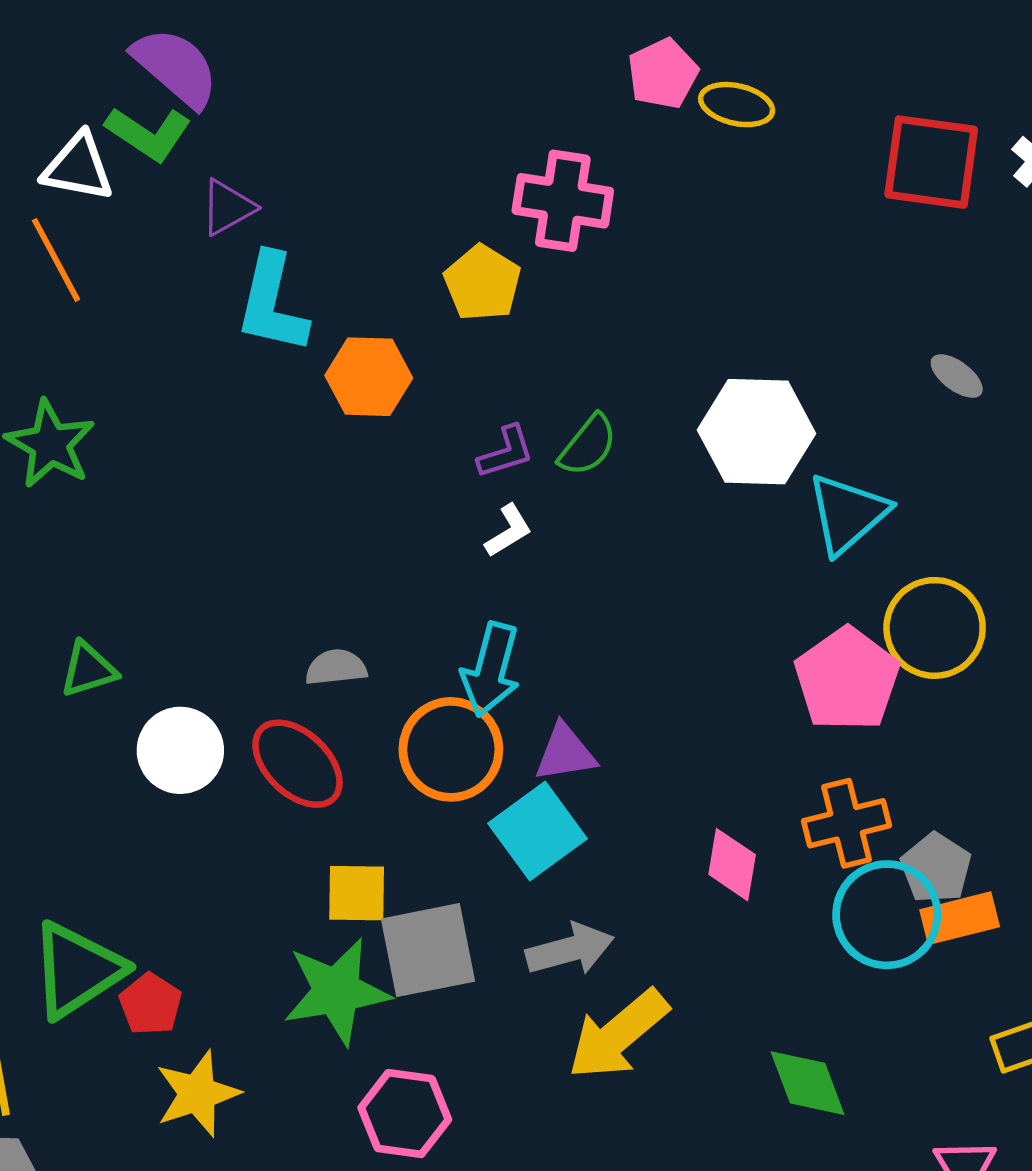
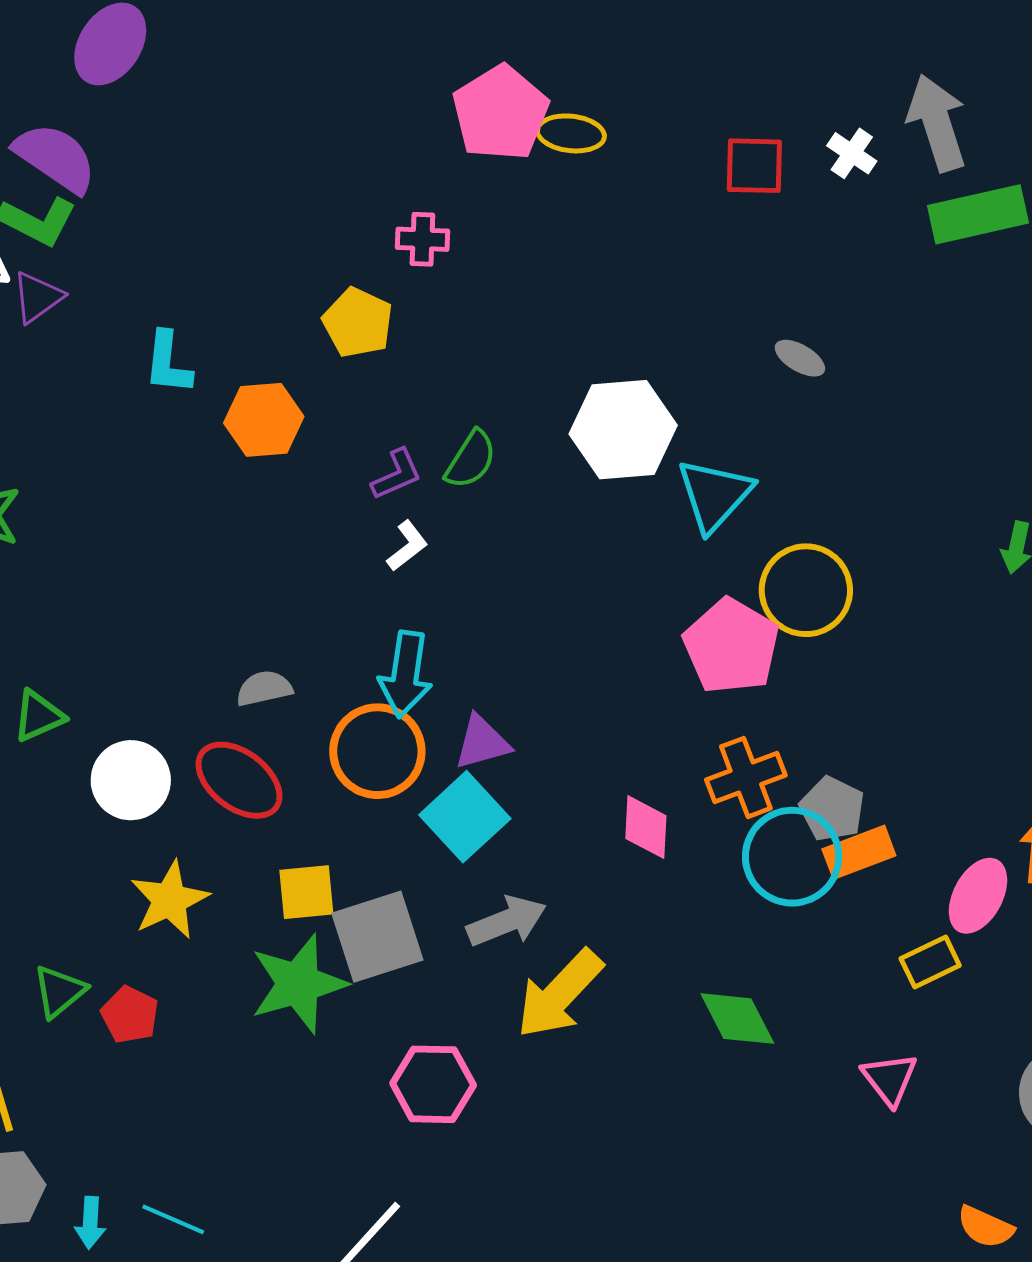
pink pentagon: (663, 74) -> (500, 113), size x1.5
red square: (931, 162) -> (754, 166), size x0.7
pink cross: (563, 201) -> (422, 239), size x0.6
purple triangle: (228, 207) -> (37, 297), moved
cyan L-shape: (272, 303) -> (168, 363), size x0.7
green triangle: (77, 970) -> (59, 991), size x0.6
yellow star: (197, 1094) -> (170, 900), moved
pink hexagon: (405, 1114) -> (433, 1084), moved

